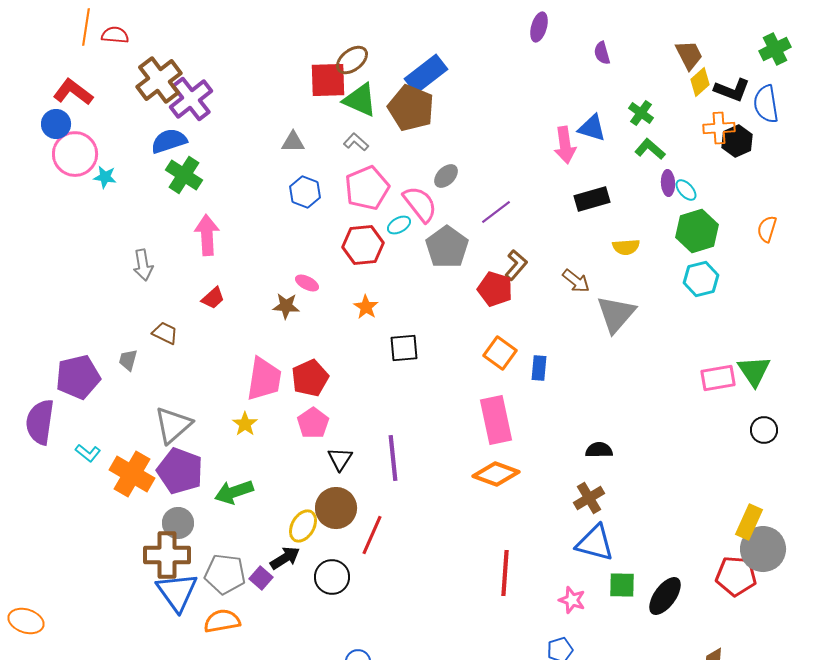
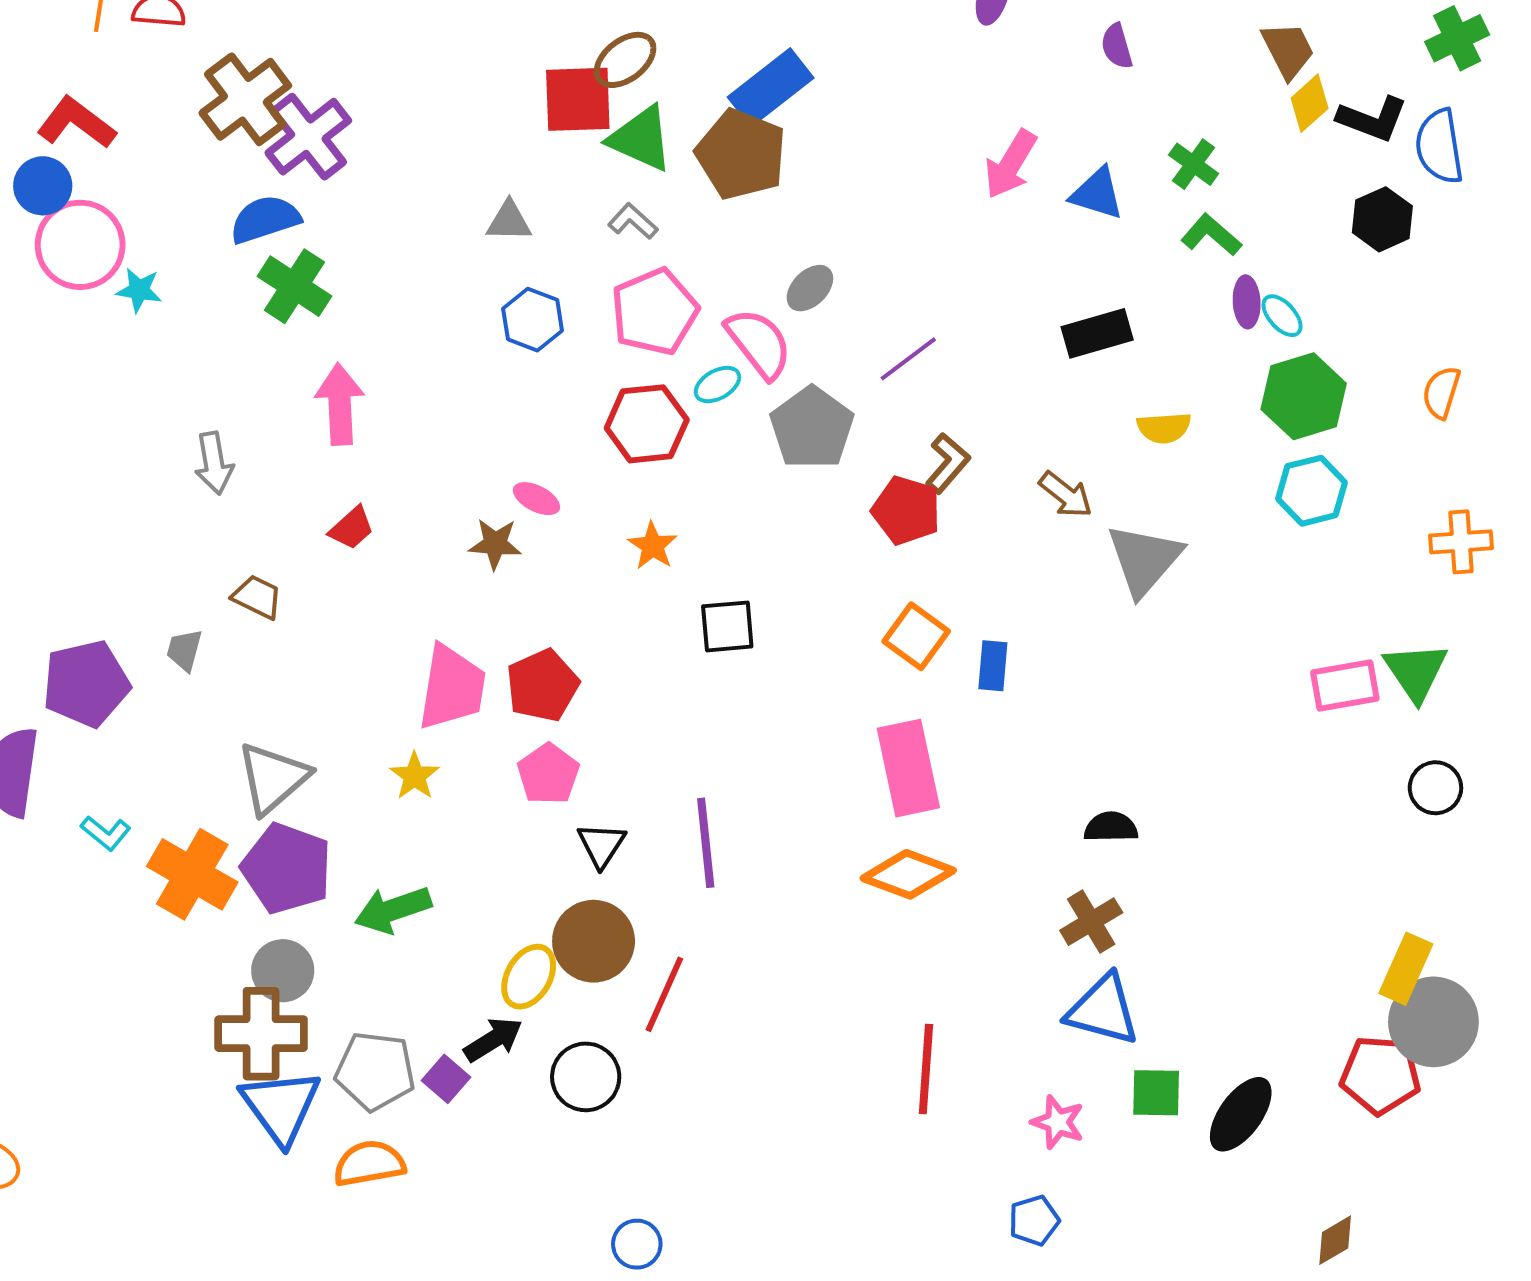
orange cross: (719, 128) -> (1461, 542), moved
pink arrow: (565, 145) -> (1011, 164), moved, turned 39

